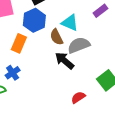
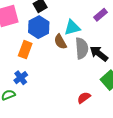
cyan triangle: (70, 23) -> (72, 28), turned -36
gray semicircle: (79, 45) -> (82, 48), turned 110
black arrow: (64, 61) -> (99, 54), moved

